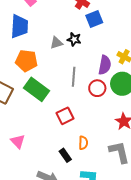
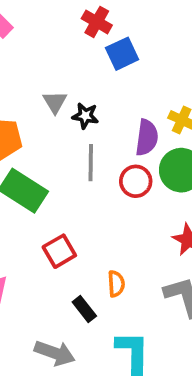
black star: (74, 39) -> (85, 116), moved
gray triangle: (56, 43) -> (55, 102), turned -40
red square: (65, 116) -> (59, 251), moved

